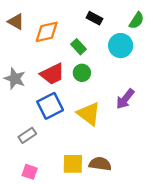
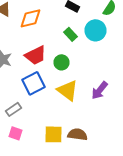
green rectangle: (79, 47) -> (70, 34), moved
green circle: (82, 73) -> (62, 62), moved
purple arrow: (125, 99) -> (100, 90), moved
pink square: (30, 172) -> (16, 133), moved

